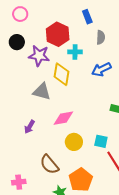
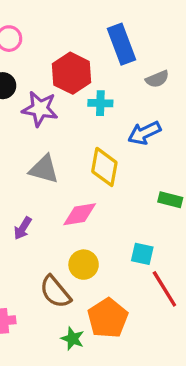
blue rectangle: (87, 17) -> (122, 44), size x1.6
gray semicircle: (101, 37) -> (157, 79), moved, turned 64
yellow diamond: (61, 74) -> (104, 167), moved
yellow circle: (74, 142) -> (84, 265), moved

